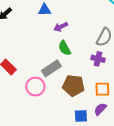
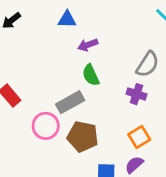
brown pentagon: (74, 86) -> (83, 136), moved
orange square: (102, 89) -> (139, 137), turned -35

